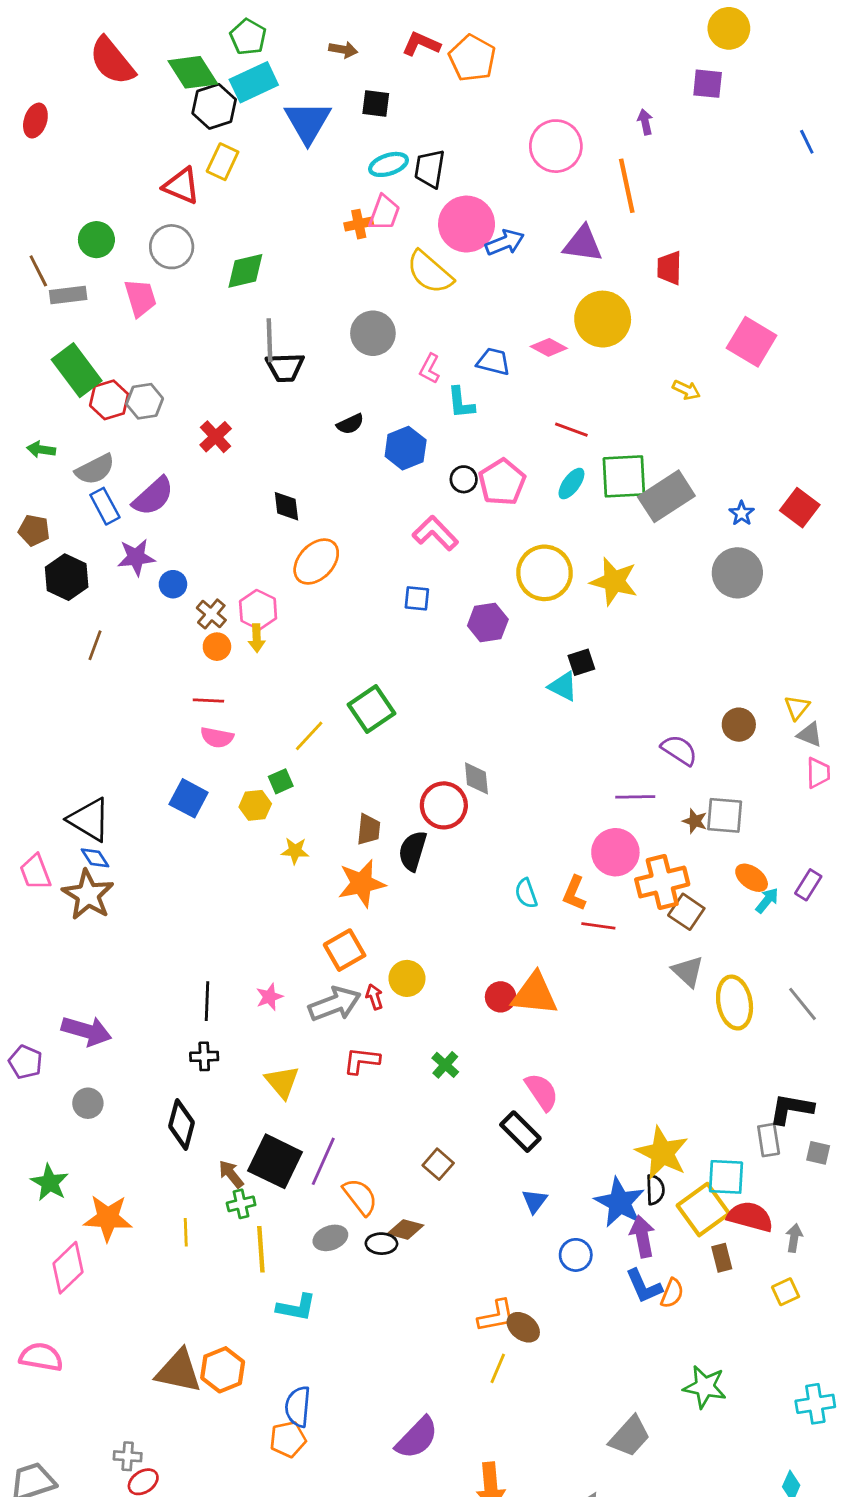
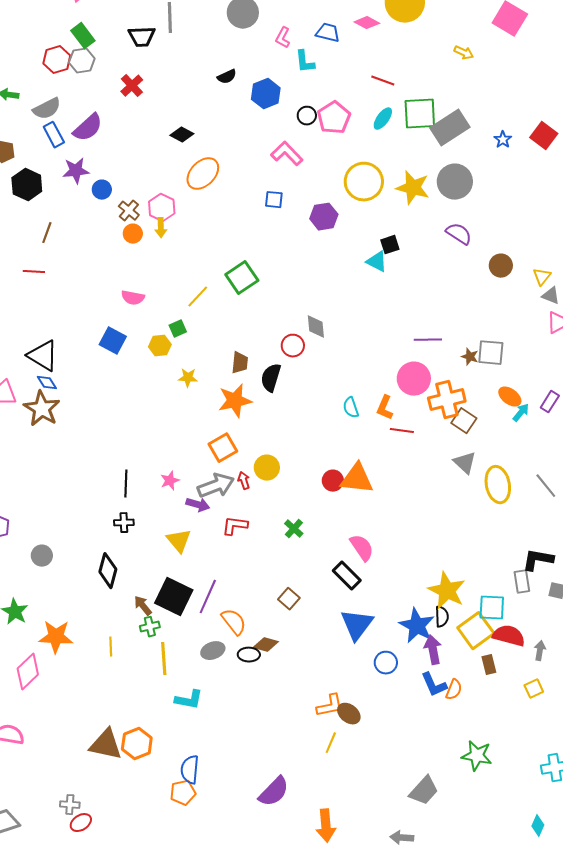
black trapezoid: (285, 367) -> (142, 37), moved
green rectangle: (77, 370) -> (83, 36), moved, size x0.7
black diamond: (286, 506) -> (182, 135), turned -55
gray circle: (737, 573) -> (455, 182), moved
red line: (208, 700) -> (34, 272), moved
brown circle: (739, 725) -> (501, 266), moved
purple semicircle: (679, 750) -> (459, 234), moved
red circle: (444, 805) -> (293, 346), size x0.7
purple arrow: (86, 1031) -> (198, 505), moved, size x0.7
blue triangle: (535, 1201) -> (357, 625), size x1.8

